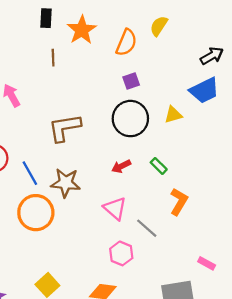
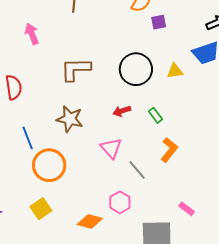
purple square: (131, 81) -> (159, 22), moved
blue line: (30, 173) -> (28, 138), moved
orange circle: (36, 213) -> (49, 165), moved
pink hexagon: (121, 253) -> (120, 202), moved

